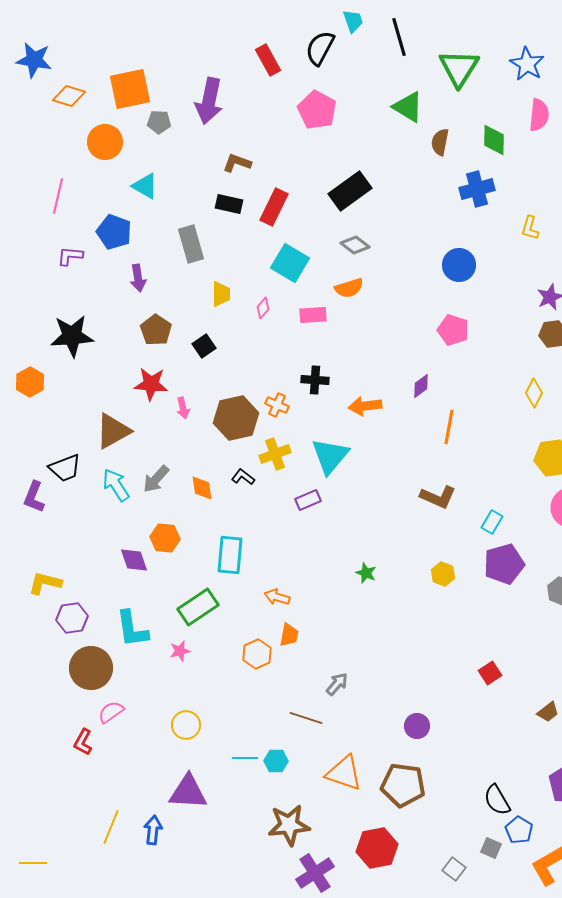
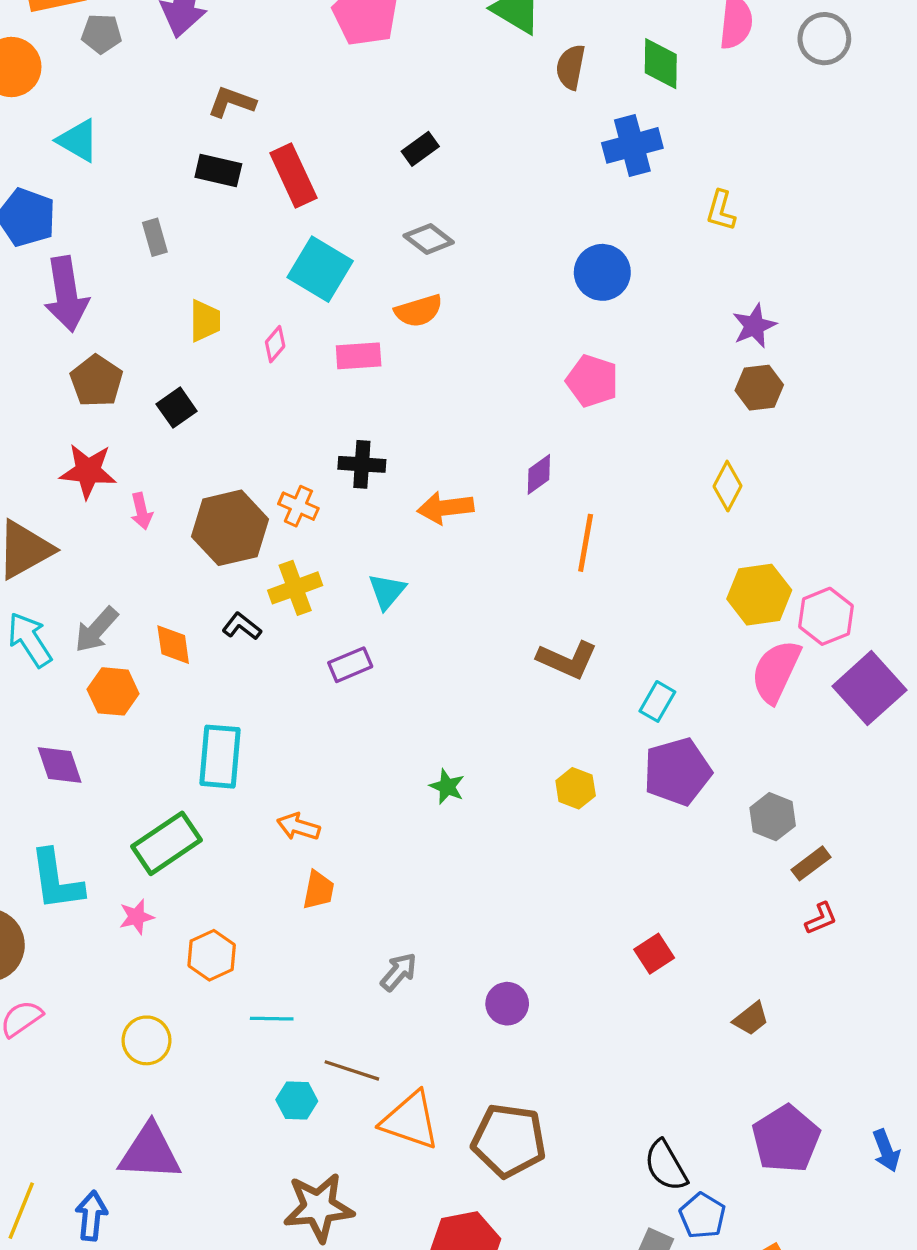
black rectangle: (350, 191) -> (420, 149), size x0.5
red rectangle: (274, 207) -> (293, 176), turned -51
gray rectangle: (191, 244) -> (155, 237), size x0.6
purple arrow: (138, 278) -> (66, 294), size x1.6
cyan triangle: (330, 456) -> (387, 591), size x0.6
orange hexagon: (165, 538) -> (113, 691), moved
orange hexagon: (257, 654) -> (212, 955), moved
brown line: (306, 718) -> (352, 1070), moved
purple circle: (417, 726) -> (507, 1004), moved
cyan line: (245, 758) -> (272, 1019), moved

